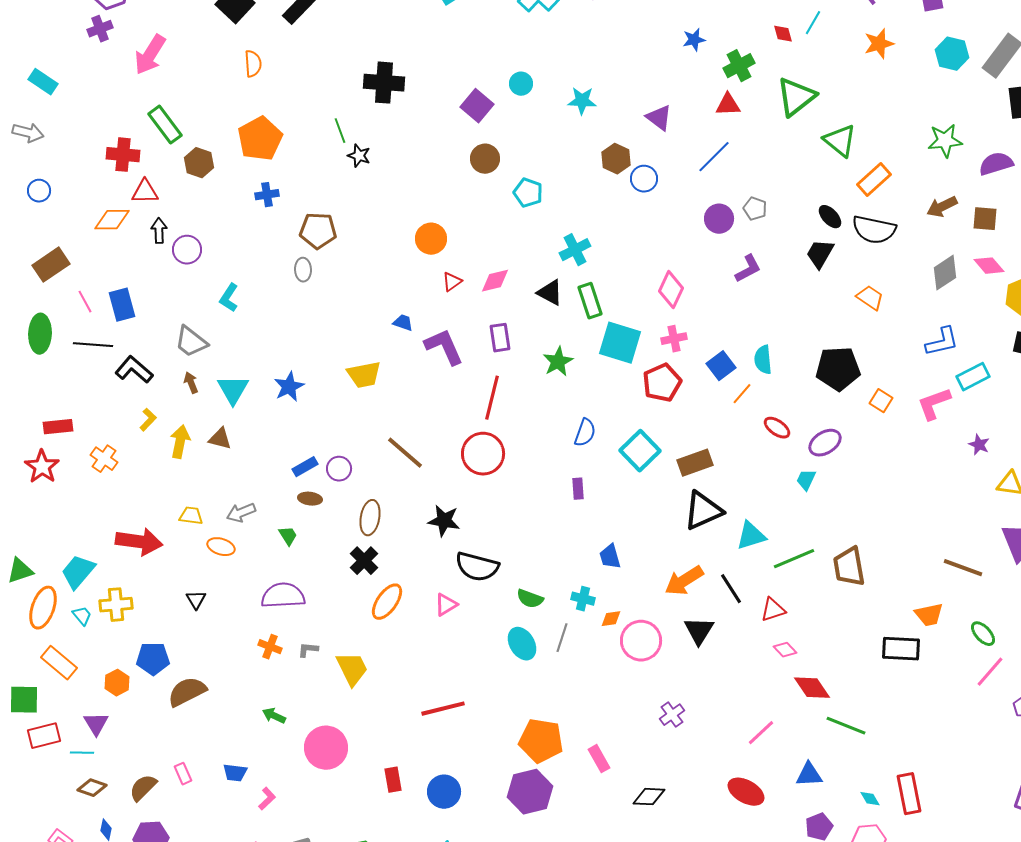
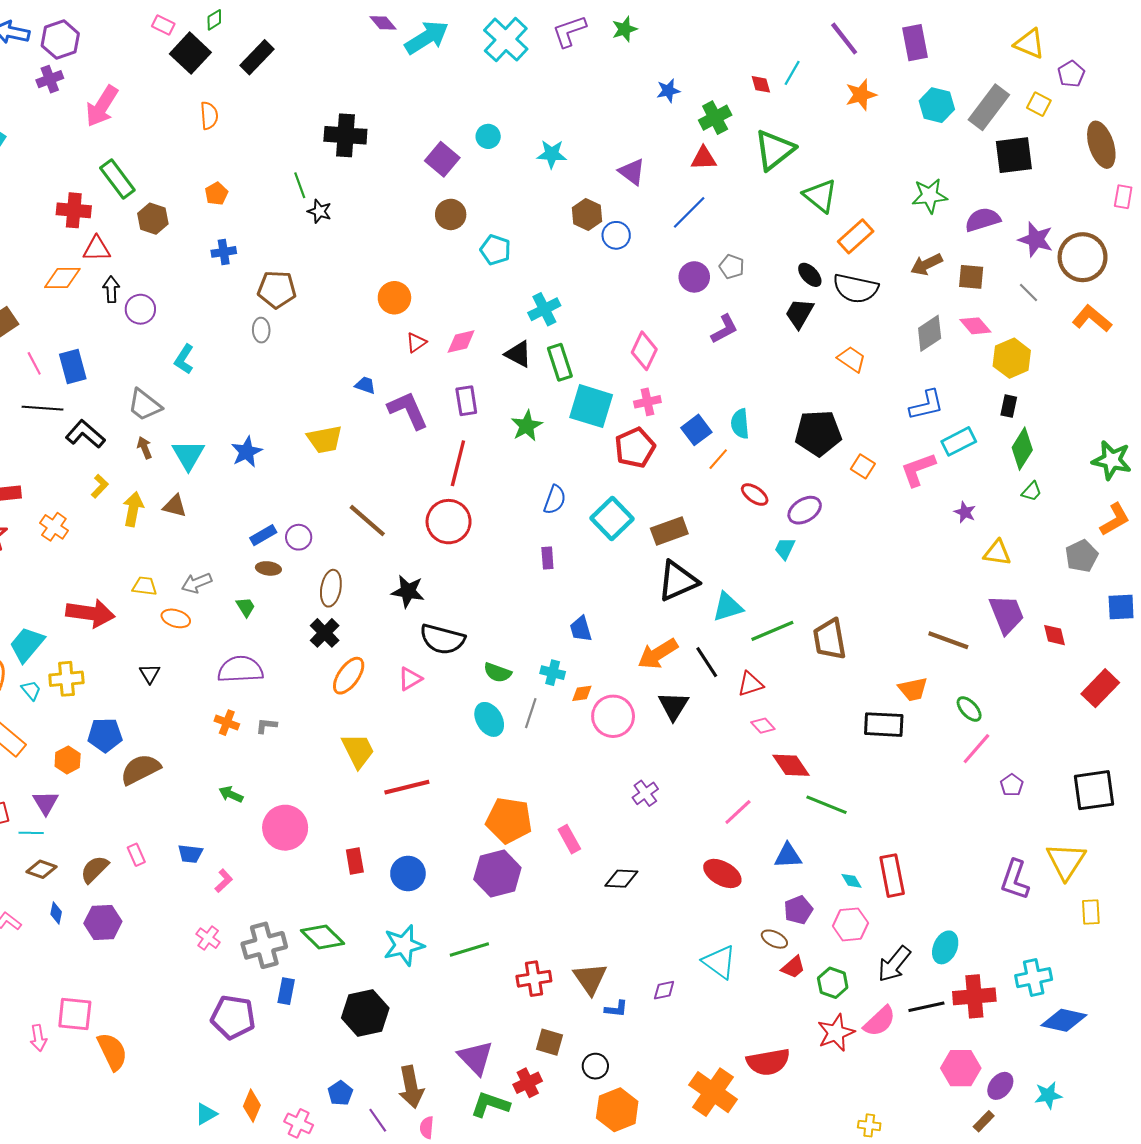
orange pentagon: (260, 139) -> (216, 194), size x0.5
yellow trapezoid: (352, 669) -> (358, 751), moved

